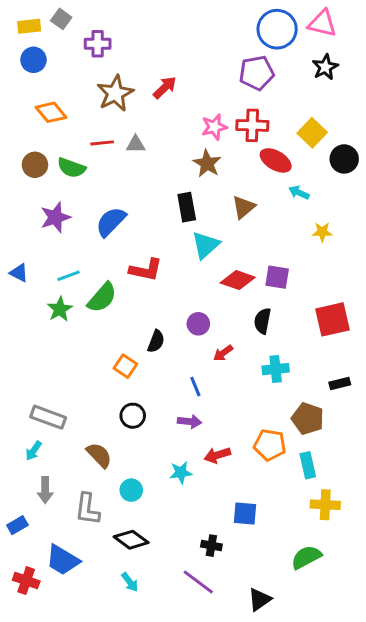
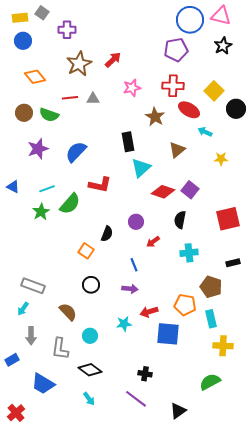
pink star: (214, 127) -> (132, 88), moved
brown star: (207, 163) -> (155, 117), moved
brown triangle: (244, 207) -> (177, 150), moved
purple square: (277, 277) -> (190, 190), turned 30
blue square: (245, 513) -> (168, 334), moved, size x1.4
red cross: (26, 581) -> (16, 413), moved, turned 30

